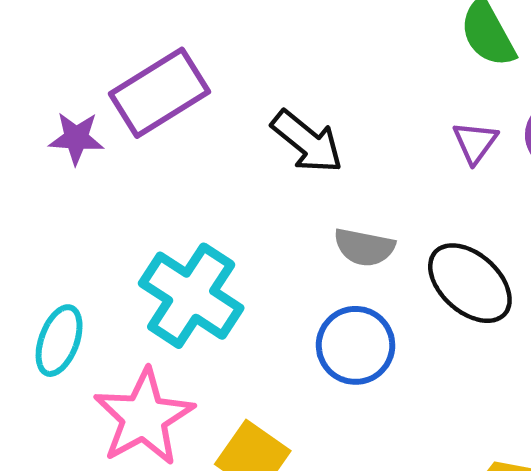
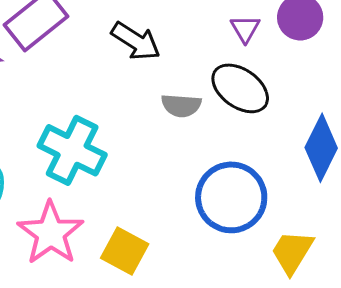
black ellipse: (470, 283) -> (240, 88), moved
blue circle: (356, 345) -> (231, 197), moved, size x1.4

